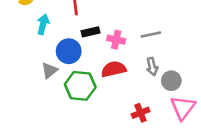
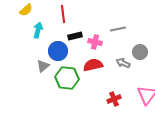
gray line: (151, 35) -> (118, 29), moved
gray arrow: (152, 67) -> (123, 63), turned 128
gray circle: (171, 81) -> (140, 52), moved

